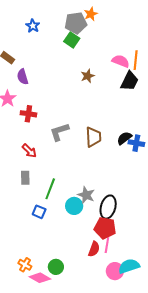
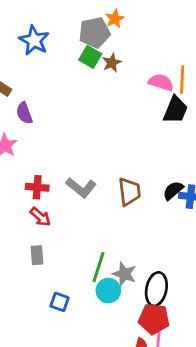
blue star: (33, 26) -> (34, 40), size x1.5
brown star: (88, 76) -> (112, 63), moved
red cross: (28, 114) -> (37, 187), moved
gray L-shape: (59, 132) -> (81, 188), turned -120
green line: (50, 189) -> (98, 267), moved

